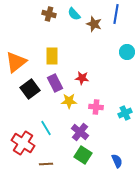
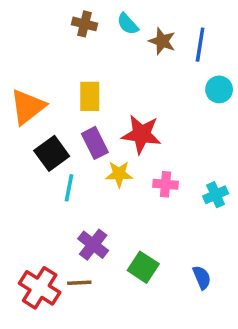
blue line: (116, 14) -> (200, 45), moved
red star: (82, 78) -> (141, 134), size x1.6
cyan line: (46, 128) -> (69, 188), moved, turned 42
purple cross: (80, 132) -> (93, 245), moved
red cross: (23, 143) -> (40, 288), moved

